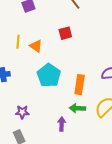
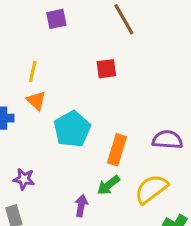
orange triangle: (36, 46) -> (36, 101), moved
green arrow: (77, 108) -> (108, 185), turned -49

